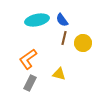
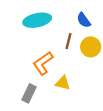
blue semicircle: (62, 20) -> (84, 20), moved
orange L-shape: (28, 59) -> (43, 63), moved

